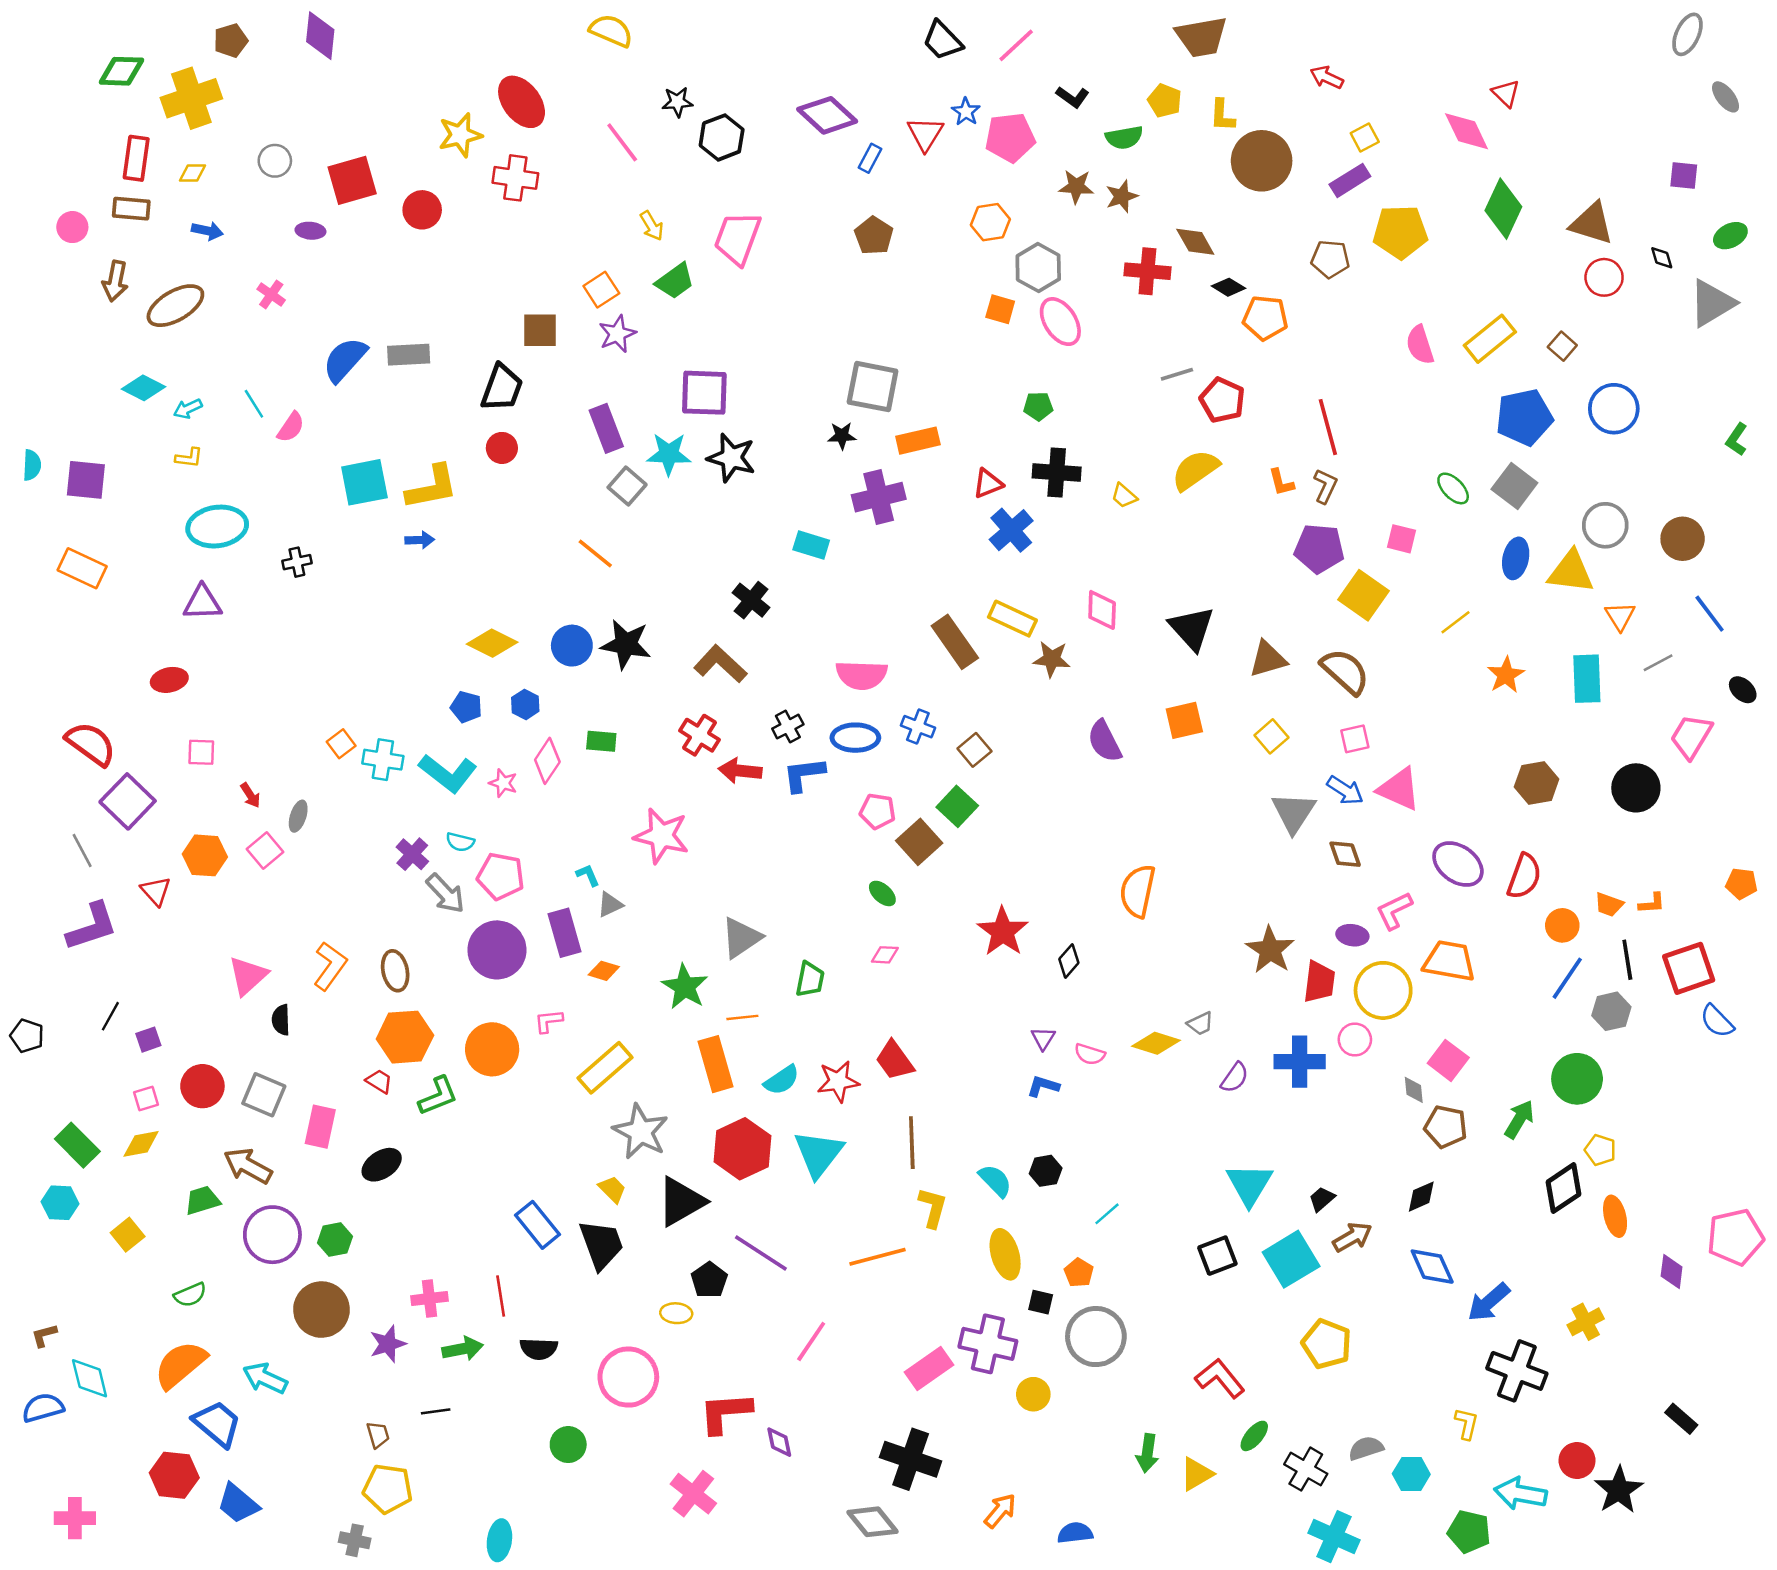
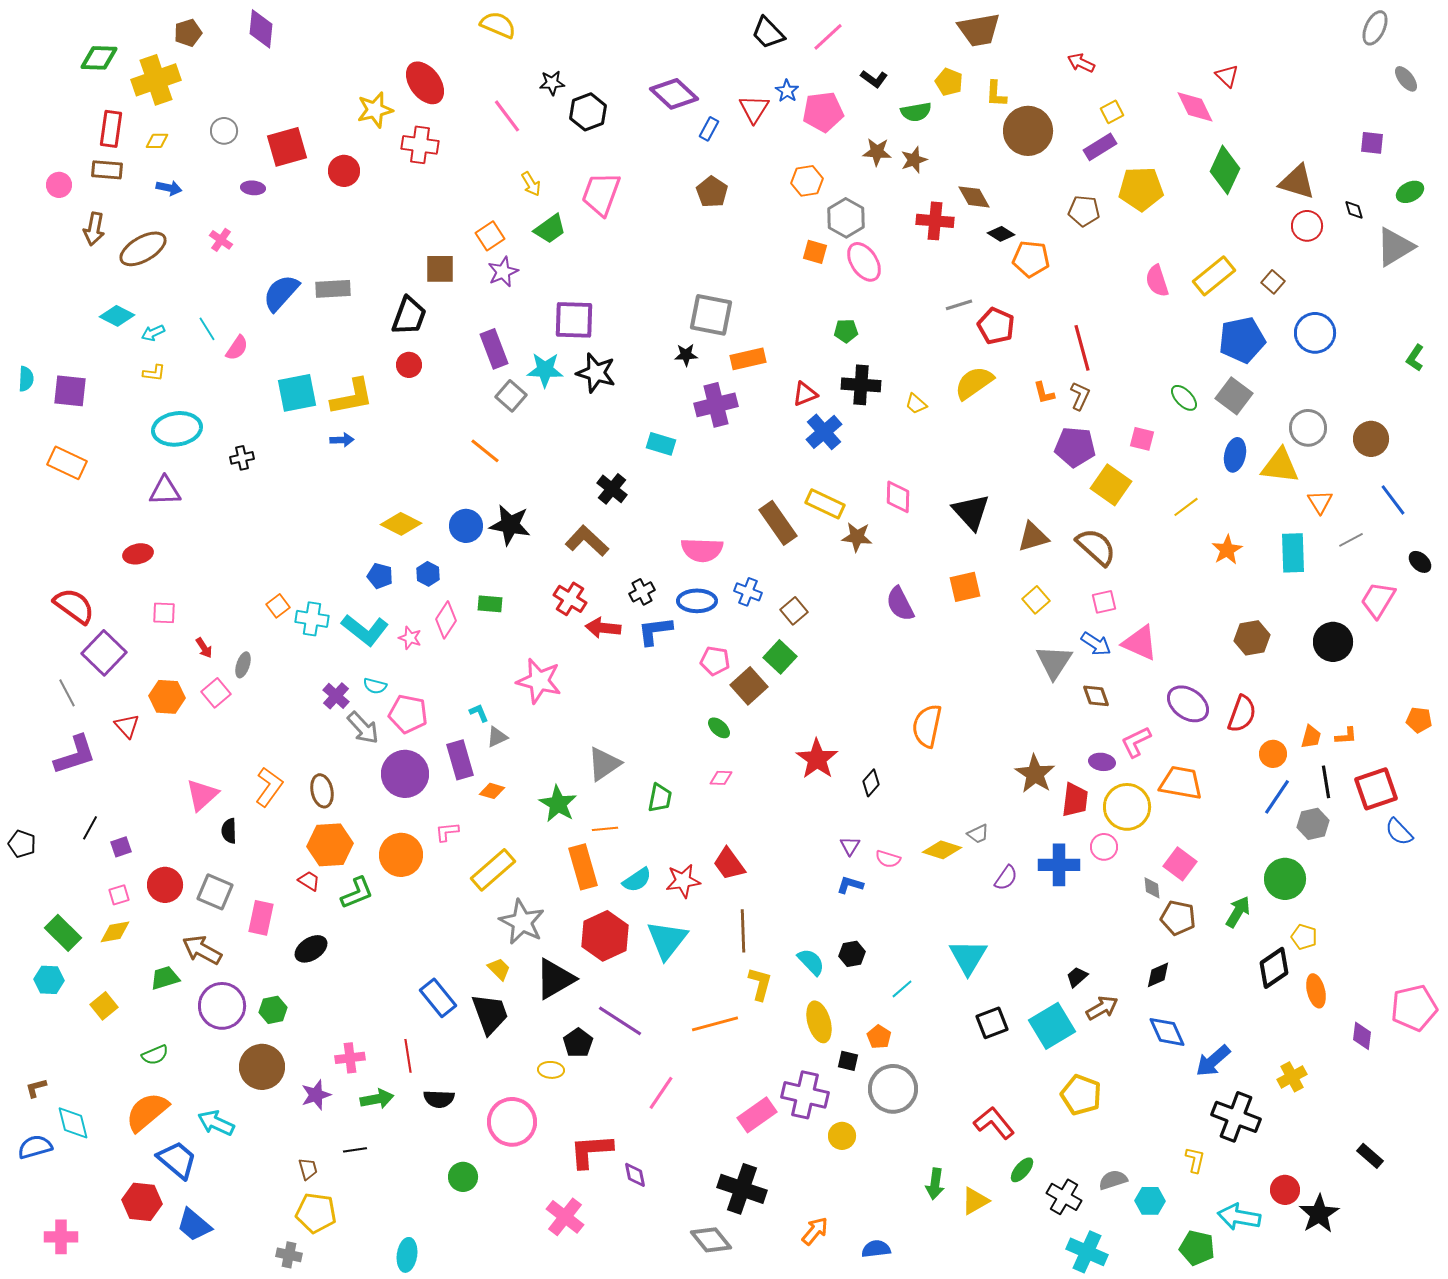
orange trapezoid: (1609, 905) -> (1311, 737), turned -95
cyan triangle: (1249, 1184) -> (968, 957), moved

